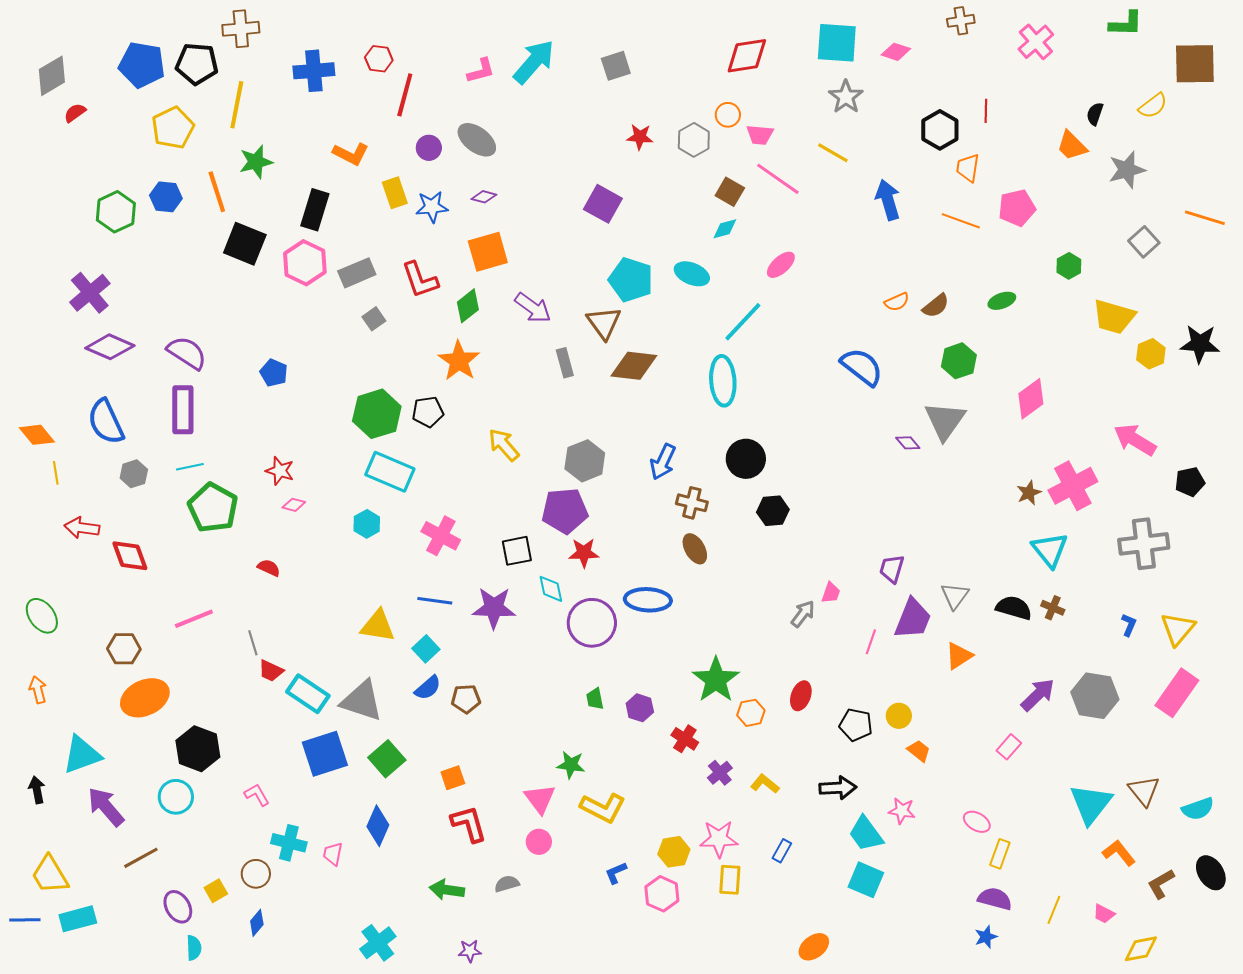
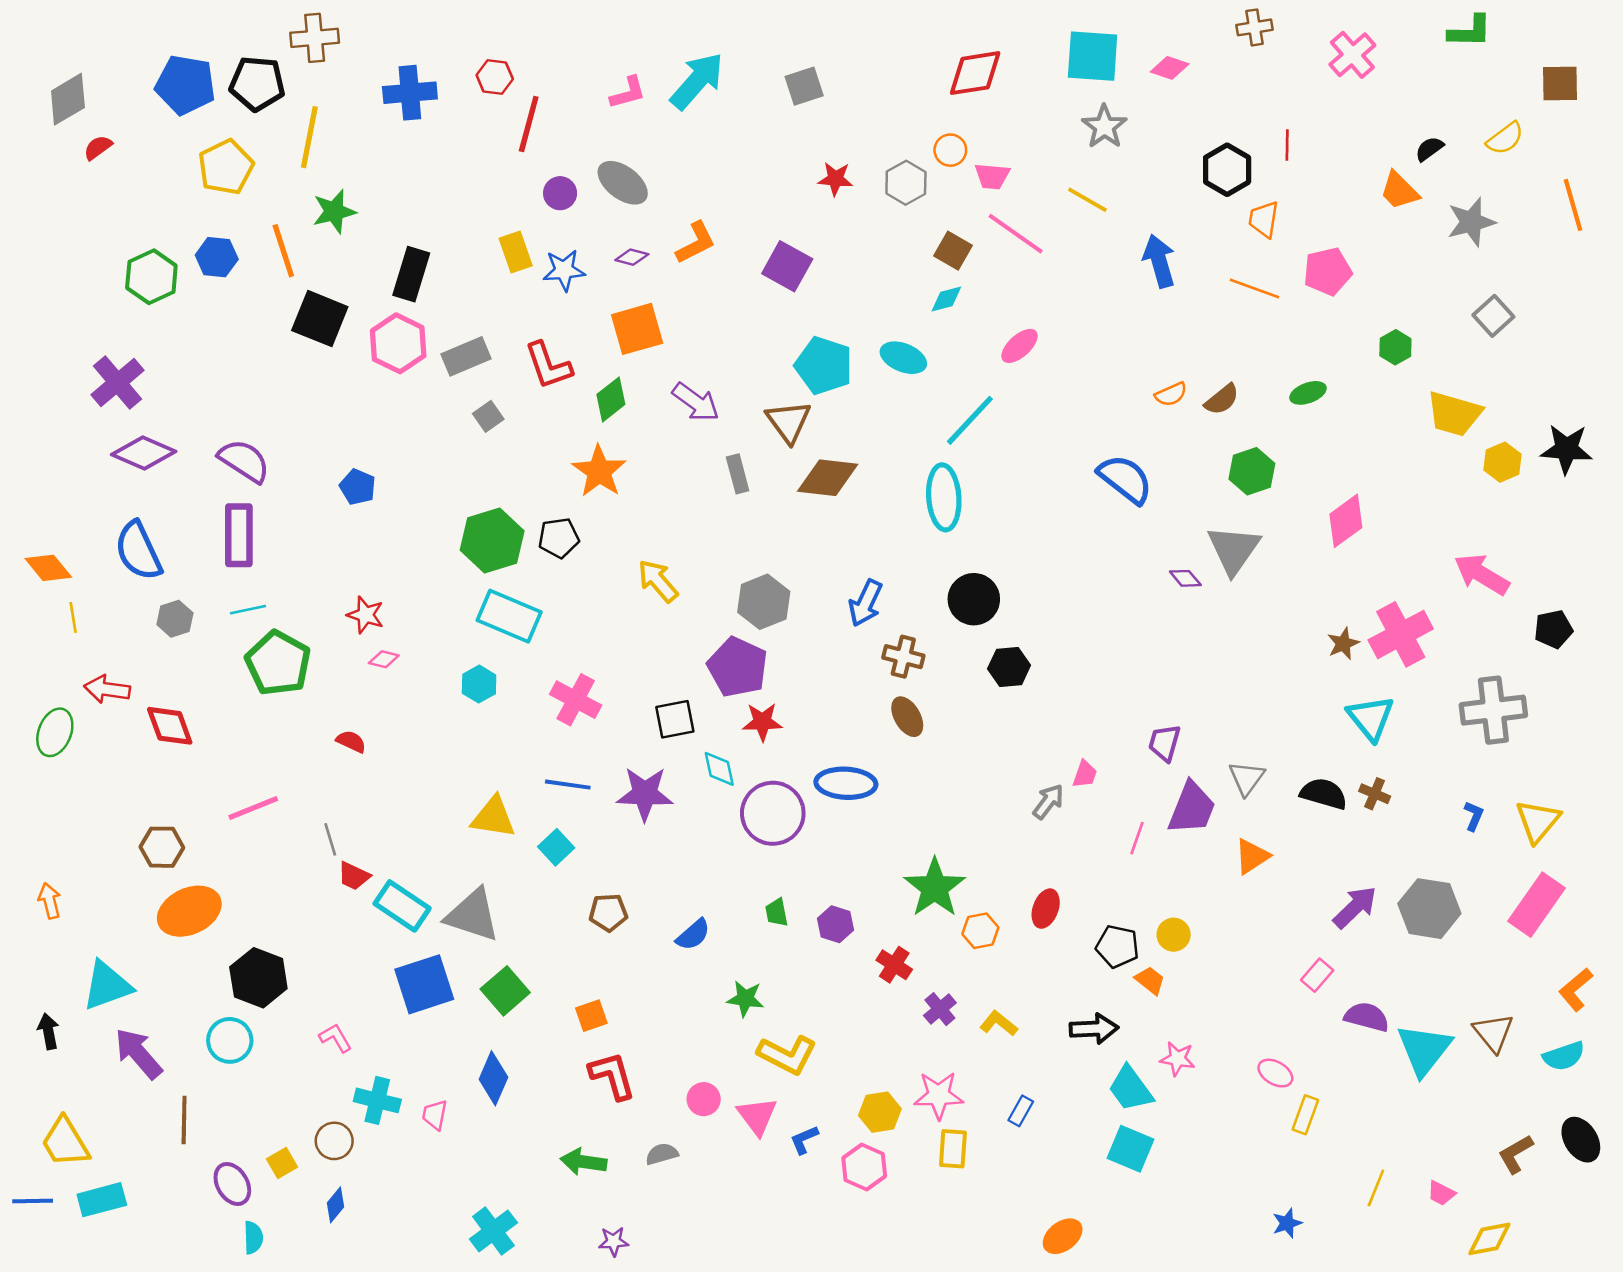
brown square: (1195, 64) -> (1560, 84), size x0.7
black semicircle: (1095, 114) -> (1429, 149), turned 35
orange L-shape: (351, 154) -> (696, 243), moved, turned -54
orange line: (1205, 218) -> (1573, 205), moved, turned 57
purple pentagon: (565, 511) -> (738, 667), turned 30
green ellipse: (42, 616) -> (55, 732), moved, turned 57
blue semicircle: (428, 688) -> (693, 935), moved
orange trapezoid: (919, 751) -> (1150, 980), moved
pink triangle: (540, 799) -> (757, 1116), moved
orange L-shape: (1119, 853) -> (1576, 989), moved, turned -92
brown line: (141, 858) -> (184, 1120), turned -60
purple semicircle: (995, 899) -> (1367, 1017), moved

